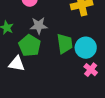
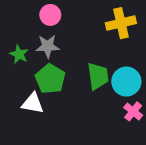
gray star: (39, 26) -> (48, 46), moved

